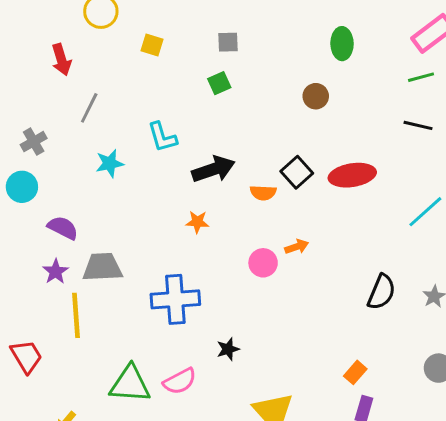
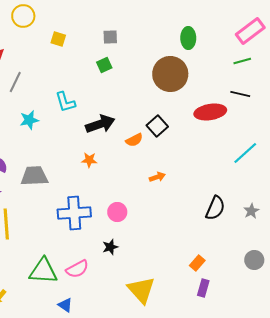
brown circle: (316, 96) -> (170, 74), size x2.0
red ellipse: (352, 175) -> (210, 112), moved
orange semicircle: (263, 193) -> (134, 140), turned -30
pink circle: (263, 263) -> (117, 212), moved
gray trapezoid: (102, 267) -> (34, 176), moved

